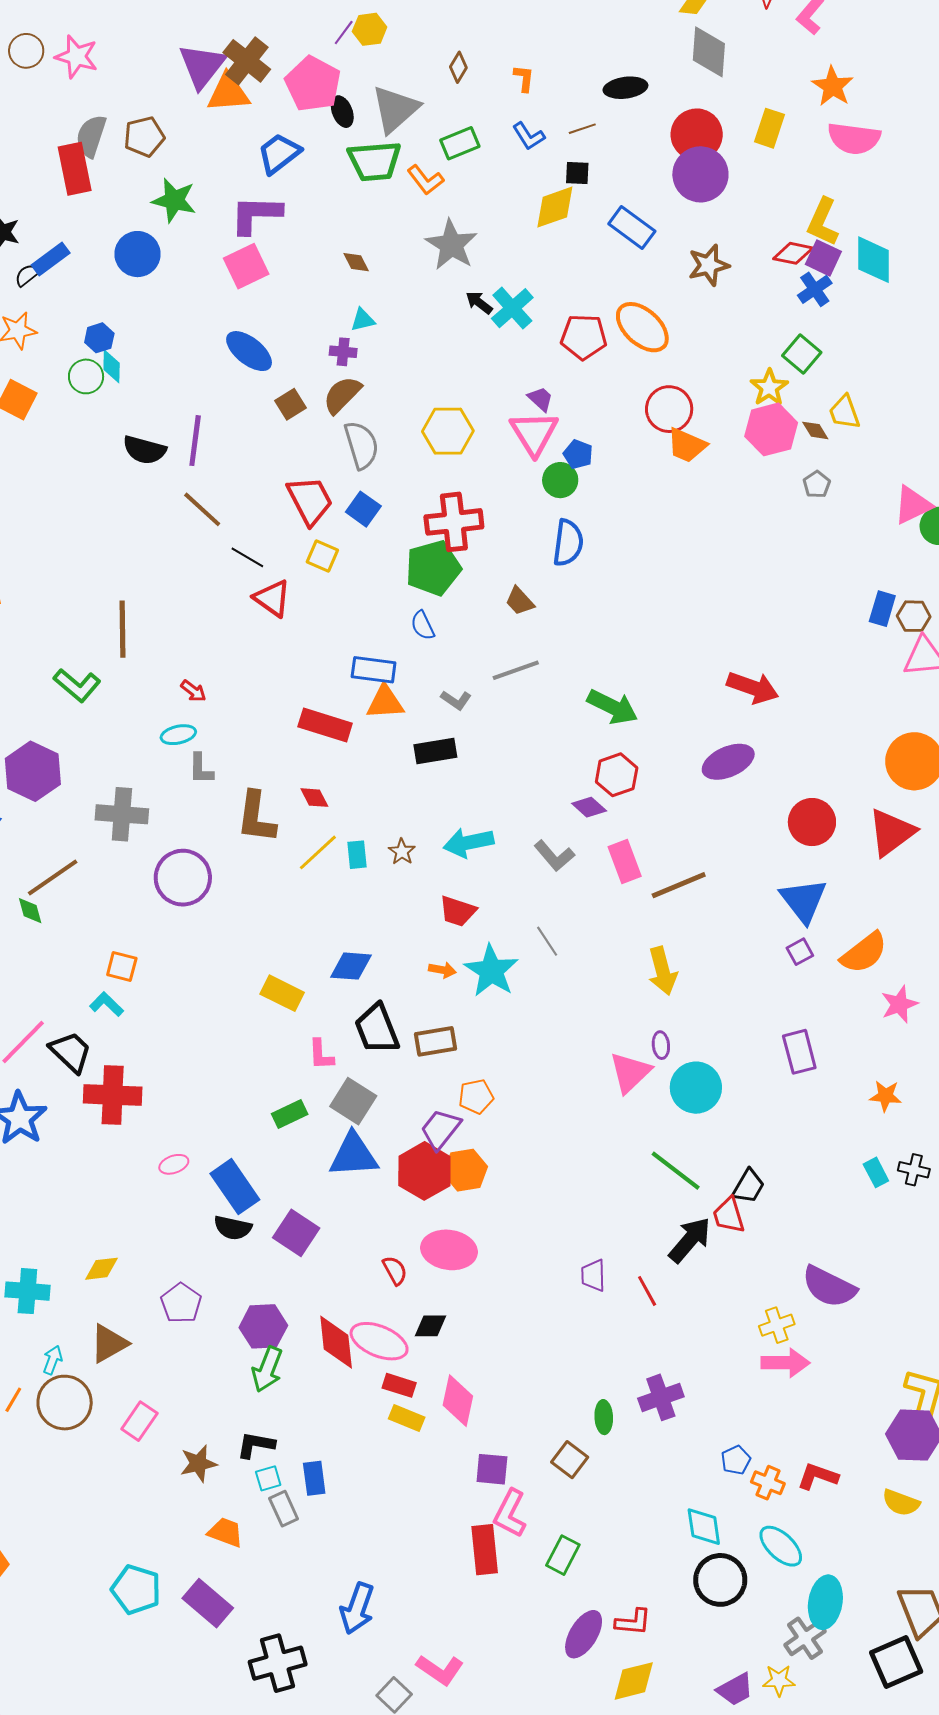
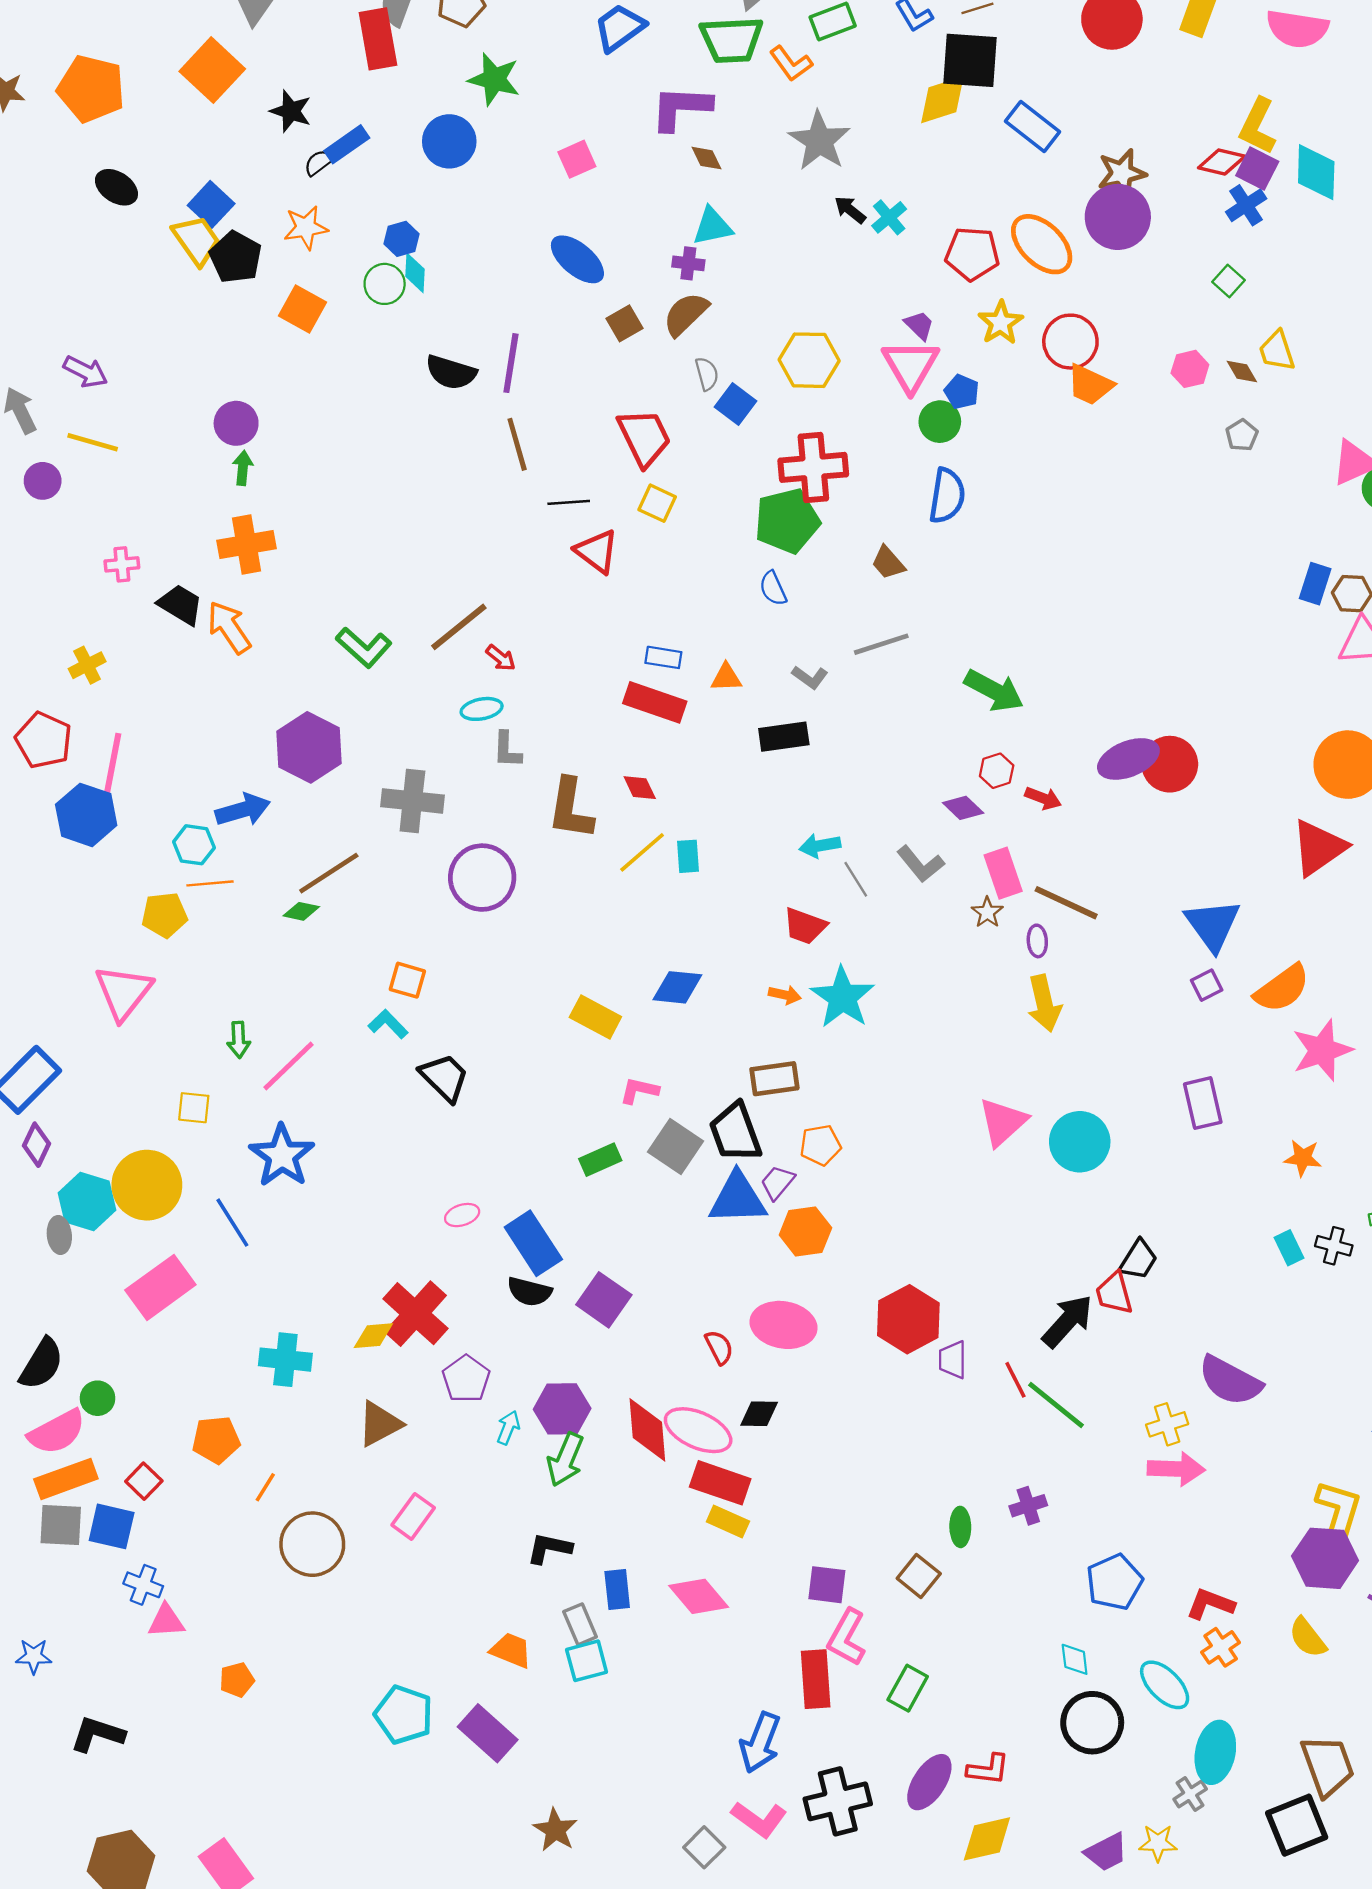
black square: (577, 173) -> (970, 60), size x2.0
purple circle: (700, 174) -> (1118, 217), moved
purple L-shape: (256, 215) -> (681, 108), moved
pink square: (246, 266) -> (577, 159), size x0.7
cyan cross: (512, 308) -> (889, 217), size x0.7
cyan triangle: (363, 320) -> (712, 226), size x1.4
green square: (802, 354) -> (1229, 281), size x0.7
yellow star: (769, 388) -> (1001, 323), moved
pink hexagon: (771, 429) -> (1190, 369), size x0.6
gray semicircle: (361, 445) -> (707, 374), size x0.6
brown line: (202, 509) -> (517, 444), turned 30
blue square: (363, 509) -> (736, 404), moved
black line: (247, 557) -> (569, 502), turned -36
brown line: (123, 629) -> (459, 627), moved, turned 50
blue rectangle: (374, 670) -> (663, 657), moved, size x0.7
red arrow: (753, 688) -> (1043, 798), moved, size x0.6
orange triangle: (385, 702) -> (726, 678), size x0.7
red hexagon: (617, 775) -> (997, 771), size x0.7
red circle: (812, 822) -> (1170, 764), moved
cyan arrow: (469, 843) -> (820, 846), size x0.7
brown star: (402, 852) -> (987, 912), moved
brown line: (679, 885) -> (1066, 903), turned 46
green diamond: (30, 911) -> (301, 911), turned -64
gray line: (547, 941) -> (856, 879), moved
pink star: (899, 1004) -> (1322, 1050), size x1.4
black trapezoid: (377, 1029) -> (735, 1132), moved
purple ellipse: (661, 1045) -> (1037, 941), moved
black trapezoid: (71, 1052) -> (444, 1077), moved
pink L-shape: (321, 1055) -> (639, 1091), turned 104
red cross: (113, 1095) -> (416, 1314), moved, turned 38
purple trapezoid: (441, 1129) -> (777, 1182), size x0.7
blue triangle: (354, 1155) -> (738, 1198), moved
red hexagon: (424, 1171) -> (908, 1319), moved
green line: (676, 1171) -> (1056, 1405), moved
cyan arrow: (53, 1360) -> (508, 1428), moved
red rectangle: (399, 1385) -> (720, 1483), size x1.5
purple cross: (661, 1397) -> (1028, 1506), size x0.7
pink diamond: (458, 1401) -> (699, 1596), moved, turned -54
brown circle: (65, 1403) -> (312, 1544), moved
blue pentagon: (736, 1460) -> (1114, 1582), size x1.6
brown star: (198, 1464) -> (555, 1830), moved, turned -30
cyan square: (268, 1478) -> (587, 1661), moved, size x1.4
orange cross: (768, 1483) -> (1221, 1647), moved, turned 32
yellow semicircle: (901, 1503) -> (1308, 1638), turned 30
cyan diamond: (704, 1527) -> (1075, 1659), size x0.7
blue arrow: (357, 1608) -> (760, 1743), moved
gray cross: (805, 1638) -> (1190, 1794), size x0.7
black cross: (278, 1663) -> (838, 1801), moved

